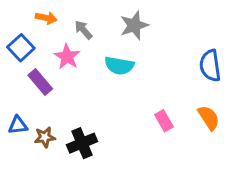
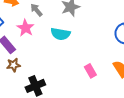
brown star: (45, 137) -> (13, 65), moved

